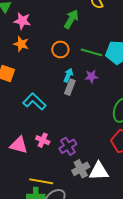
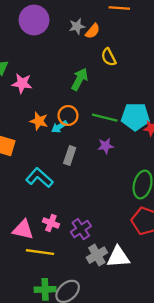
orange star: (21, 44) -> (39, 121), moved
cyan arrow: (68, 75) -> (59, 127), moved, turned -144
gray rectangle: (70, 87) -> (70, 156), moved
yellow line: (41, 181) -> (40, 252), moved

